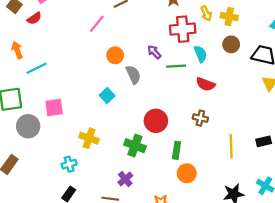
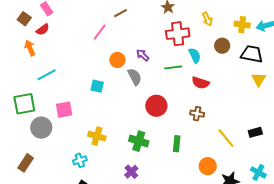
yellow arrow: (206, 13) -> (207, 19), moved
yellow cross: (229, 17) -> (242, 25), moved
orange arrow: (17, 50) -> (30, 48), moved
purple arrow: (154, 52) -> (143, 55), moved
cyan square: (107, 96) -> (97, 86), moved, turned -32
red circle: (156, 121) -> (156, 106), moved
yellow line: (231, 146) -> (226, 138), turned -35
orange circle: (187, 173) -> (208, 166), moved

